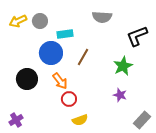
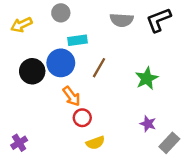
gray circle: (40, 21) -> (61, 13), moved
black L-shape: (137, 36) -> (159, 20), moved
black circle: (27, 79) -> (32, 71), moved
purple star: (120, 95) -> (148, 124), moved

